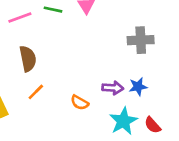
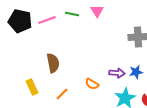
brown semicircle: (28, 59) -> (53, 63), moved
orange line: (36, 92) -> (62, 94), moved

